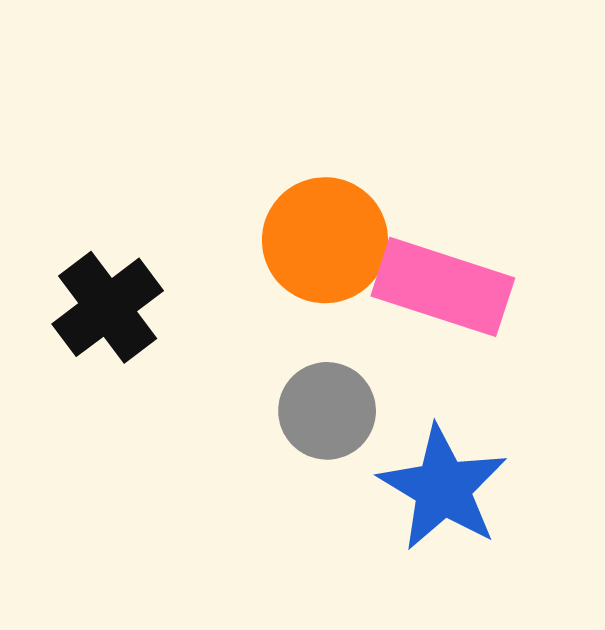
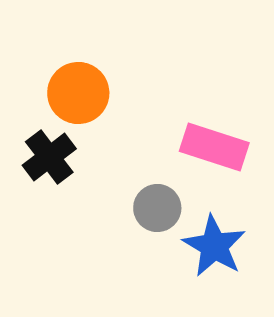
orange circle: (325, 240) -> (78, 93), moved

